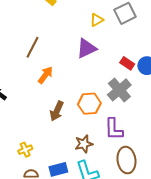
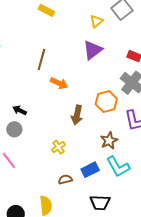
orange arrow: (45, 75) -> (59, 83), turned 90
yellow cross: (25, 150) -> (58, 147), moved

